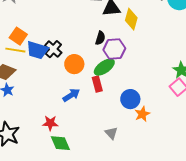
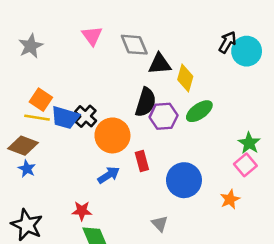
black semicircle: (100, 38) -> (146, 102), size x1.6
orange circle: (74, 64) -> (112, 135), size x1.4
green ellipse: (104, 67) -> (199, 111), moved
blue circle: (130, 99) -> (184, 180), size x1.4
orange star: (142, 114) -> (230, 199), moved

